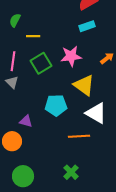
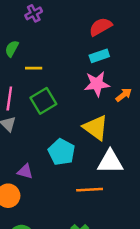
pink star: (71, 56) -> (97, 84), moved
cyan pentagon: (56, 105) -> (62, 152), turned 30
white triangle: (96, 113) -> (110, 162), turned -30

